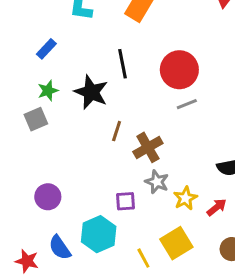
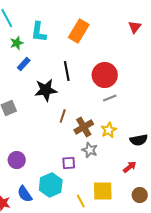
blue rectangle: (46, 49) -> (24, 64), moved
green star: (48, 91) -> (17, 43), moved
black star: (91, 92) -> (46, 90), turned -30
yellow star: (185, 198) -> (109, 130), moved
yellow square: (176, 243) -> (103, 191), turned 30

